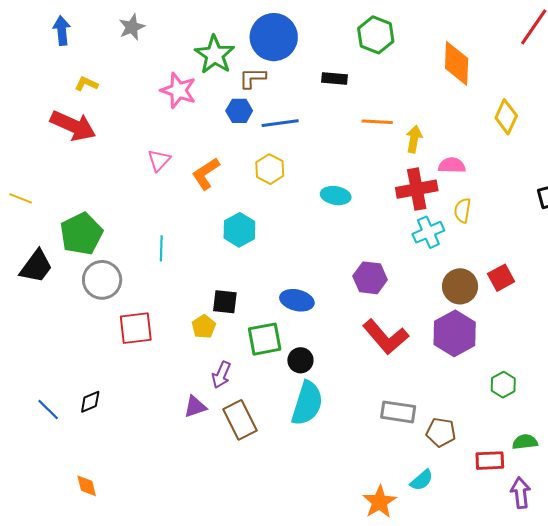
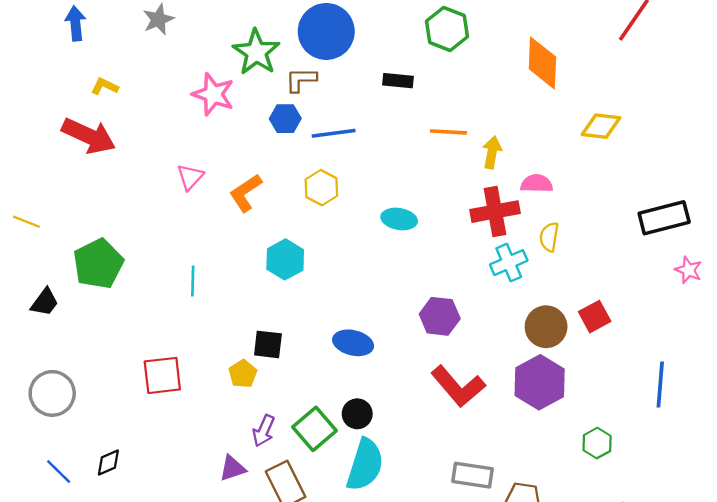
yellow diamond: (506, 117) -> (601, 126), turned 72
black trapezoid: (36, 266) -> (45, 302), size x0.7
gray circle: (102, 280) -> (52, 393), moved
green square: (265, 339) -> (314, 429), moved, turned -30

